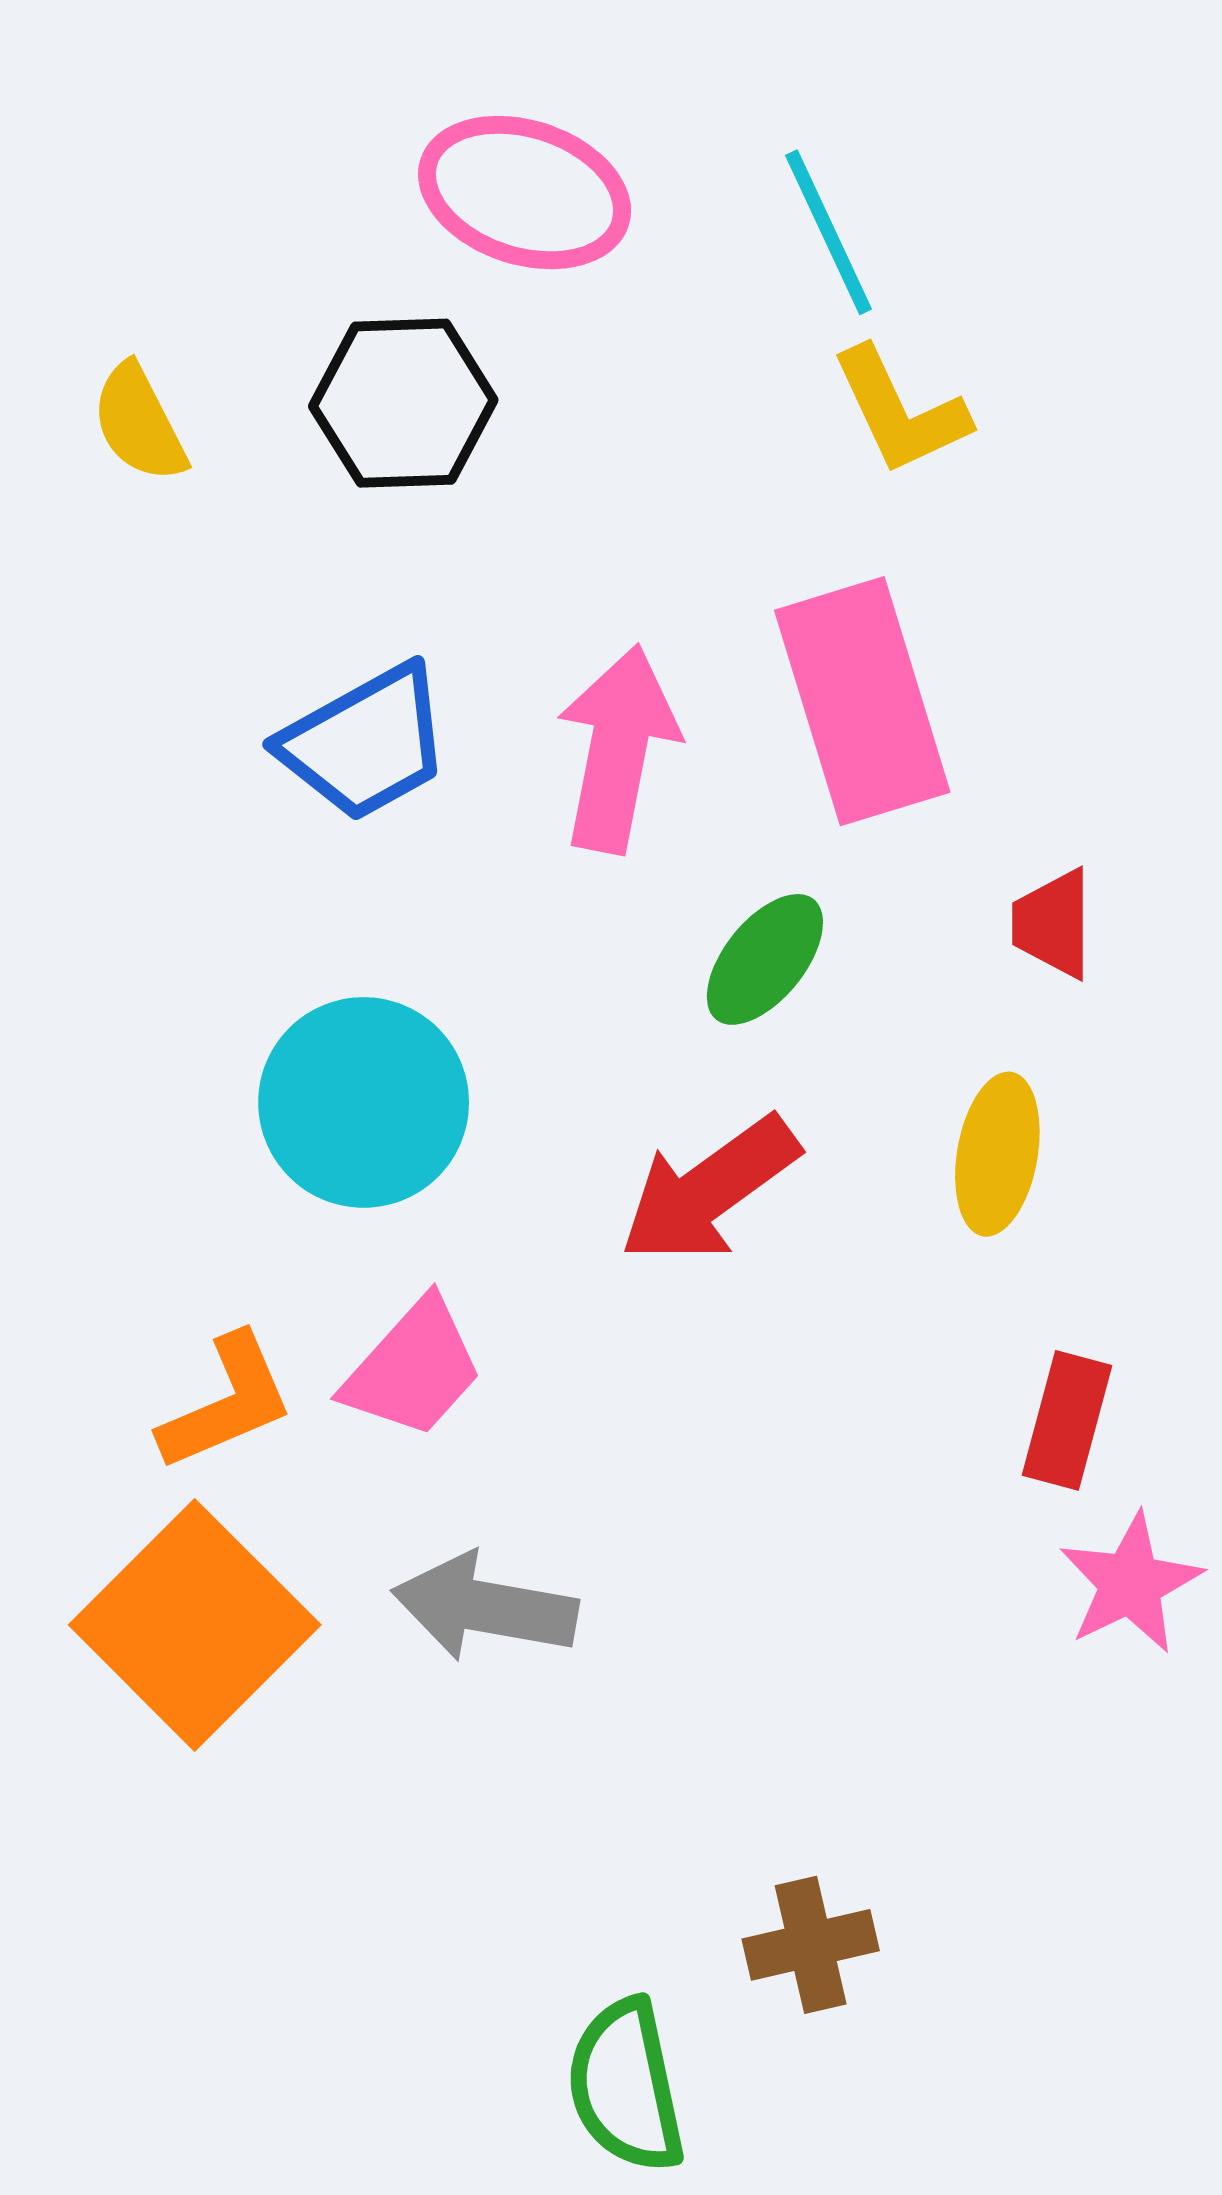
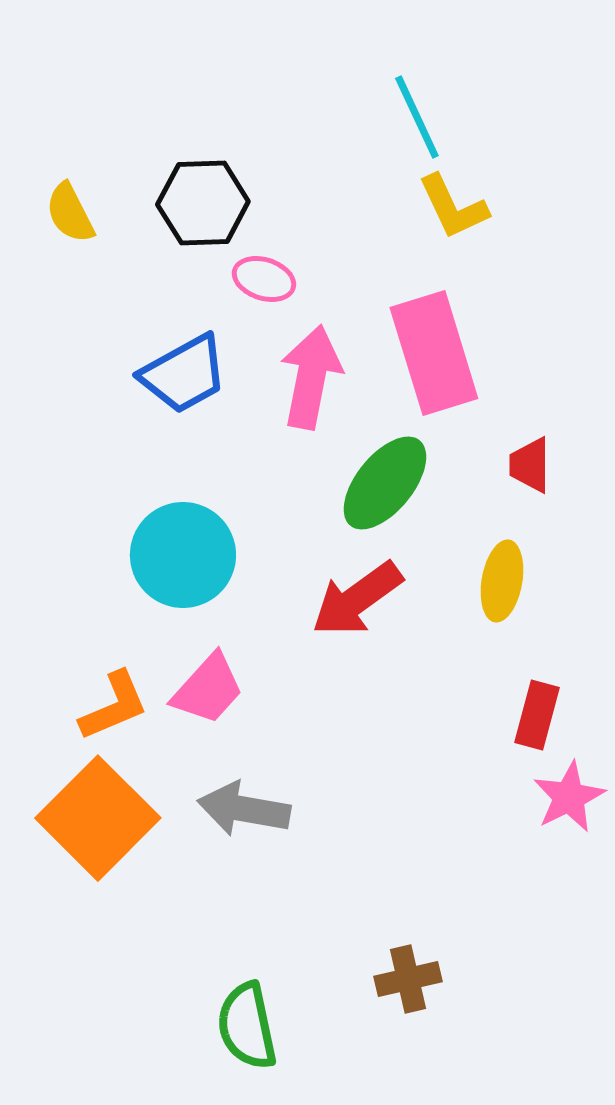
pink ellipse: (525, 193) -> (264, 279), moved, size x0.6
green ellipse: (765, 959) -> (385, 483), size x1.4
green semicircle: (626, 2086) -> (247, 1026), moved

